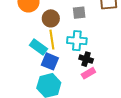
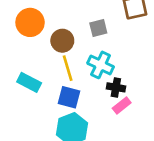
cyan cross: (77, 41) -> (101, 65), turned 30
cyan rectangle: (39, 47) -> (29, 82), moved

